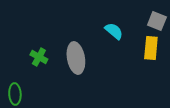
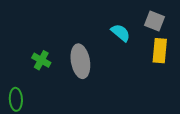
gray square: (157, 21) -> (154, 21), moved

